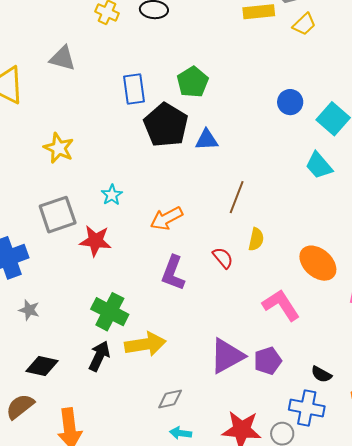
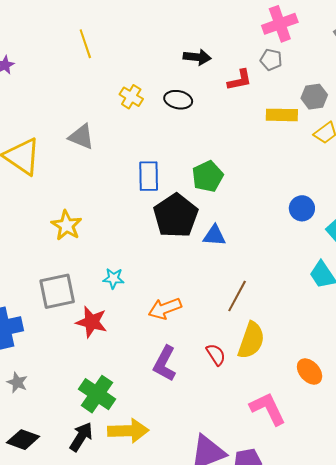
cyan star: (112, 195) -> (113, 278), turned 30
yellow semicircle: (256, 239) -> (251, 340), size x1.6
orange ellipse: (318, 263) -> (310, 372), size x0.7

